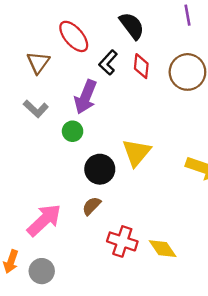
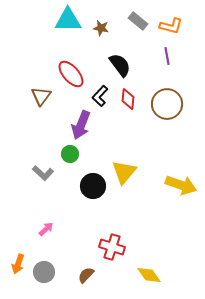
gray L-shape: (36, 109) -> (43, 173), moved
brown semicircle: (91, 206) -> (86, 275), moved
pink arrow: (44, 220) -> (46, 229), size x0.5
yellow diamond: (163, 249) -> (149, 275), moved

